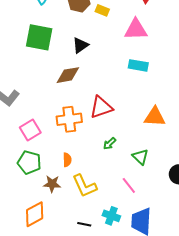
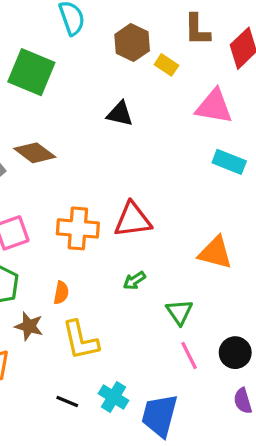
green square: (39, 37) -> (31, 72), moved
black triangle: (80, 45) -> (120, 114), turned 36
cyan rectangle: (138, 65) -> (229, 162), moved
brown diamond: (68, 75) -> (35, 153), moved, turned 35
pink line: (129, 185) -> (189, 355), moved

